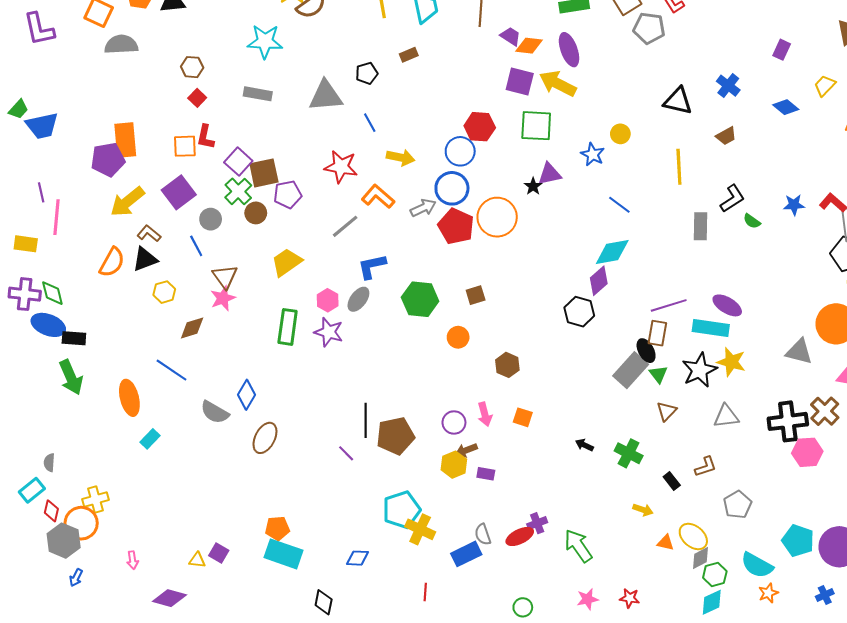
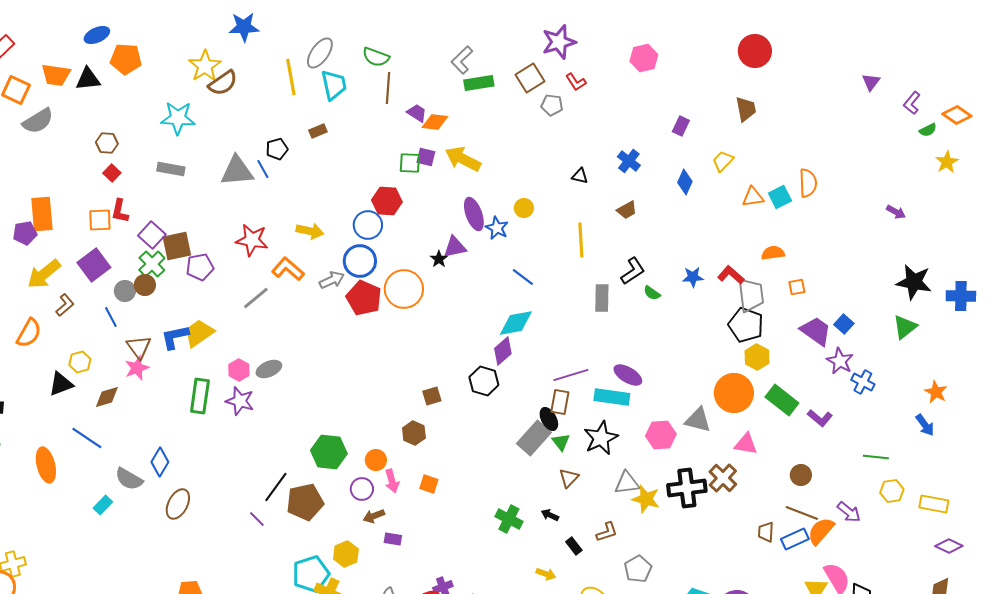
gray pentagon: (649, 28) -> (552, 105), size x0.7
gray semicircle: (121, 45) -> (38, 121), turned 152
purple ellipse: (569, 50) -> (474, 214), moved
purple square: (520, 81) -> (426, 157), size x0.7
black triangle: (678, 101) -> (580, 176), size x0.6
blue diamond: (786, 107) -> (685, 182), turned 75
blue line: (370, 123) -> (263, 169), moved
green square: (536, 126) -> (410, 163), moved, size x0.7
purple pentagon: (108, 160) -> (25, 233), size x0.7
brown circle: (256, 213) -> (145, 285), moved
brown L-shape: (149, 234) -> (65, 305), turned 100
black triangle: (145, 259) -> (61, 384), moved
blue L-shape: (372, 266) -> (175, 337), moved
brown square: (476, 295) -> (432, 396), moved
gray ellipse: (358, 299) -> (269, 369), turned 30
green hexagon: (420, 299) -> (329, 452), moved
orange circle: (458, 337) -> (376, 460), moved
yellow star: (731, 362) -> (646, 499), moved
black line: (366, 420) -> (276, 487), turned 36
cyan rectangle: (150, 439) -> (103, 505), moved
black arrow: (584, 445) -> (550, 515), moved
pink hexagon: (807, 452) -> (661, 435), moved
green cross: (629, 453) -> (509, 519), moved
yellow hexagon: (454, 465) -> (346, 554), moved

